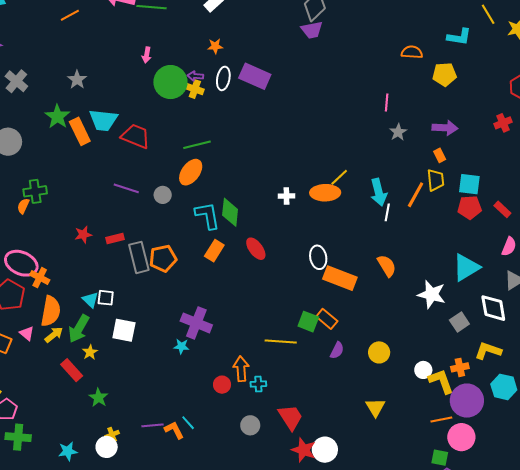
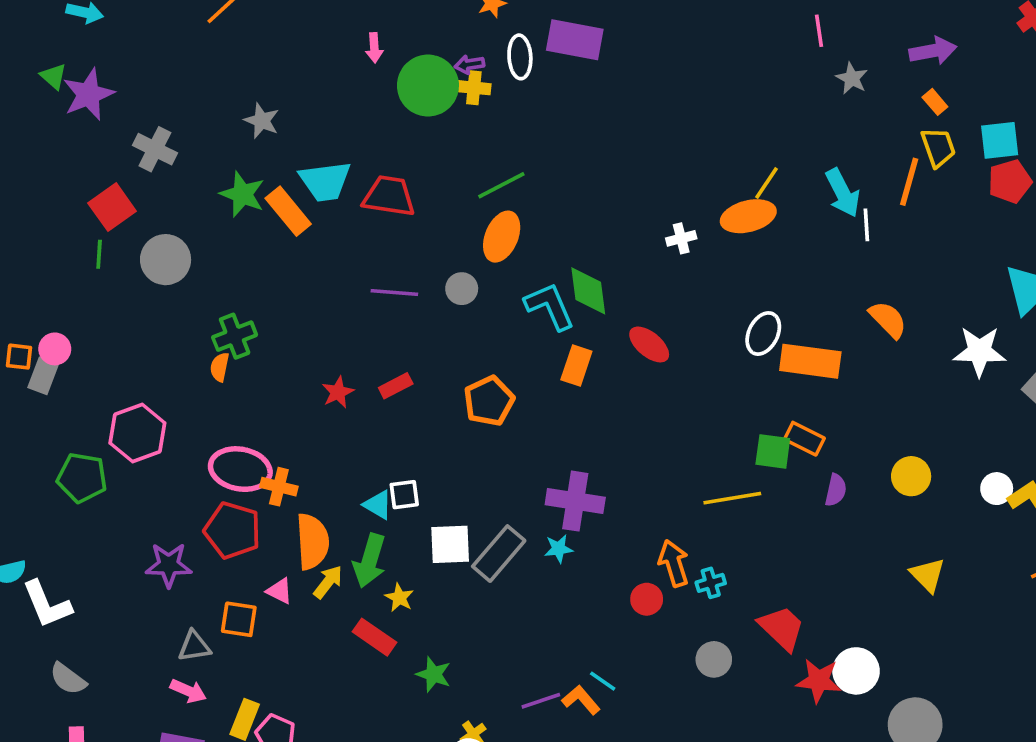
gray rectangle: (139, 257) -> (499, 554), moved, turned 68
white ellipse: (318, 257) -> (763, 334), turned 50

